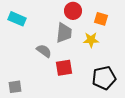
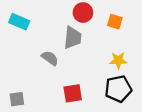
yellow star: (91, 40) -> (118, 60), moved
red square: (64, 68) -> (73, 93), moved

